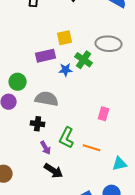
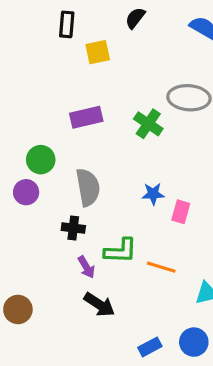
yellow square: (65, 38) -> (98, 52), moved
blue star: (66, 70) -> (153, 194), moved
gray semicircle: (47, 99) -> (88, 187), turned 70
green L-shape: (67, 138) -> (121, 251), turned -115

